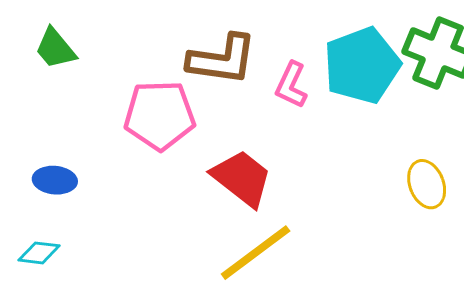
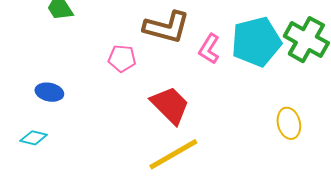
pink pentagon: (160, 115) -> (122, 58), size x0.6

